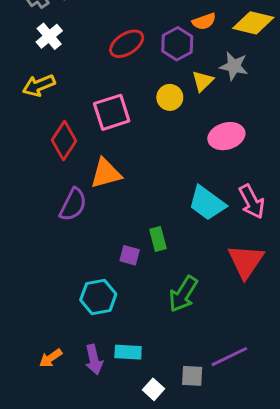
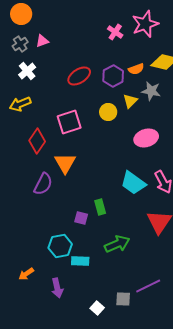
orange semicircle: (204, 21) -> (136, 69), moved
orange triangle: (106, 173) -> (65, 163), turned -45
green arrow: (183, 294) -> (117, 244), turned -145
cyan rectangle: (128, 352) -> (80, 261), moved
orange arrow: (51, 358) -> (26, 274), moved

